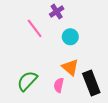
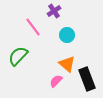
green semicircle: (27, 81) -> (18, 56), moved
pink semicircle: (59, 85) -> (56, 81), turned 32

